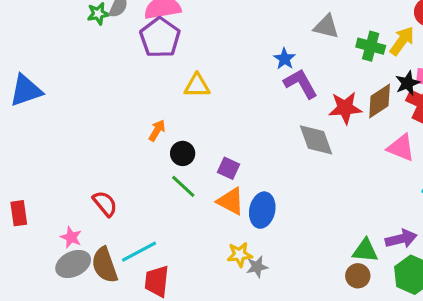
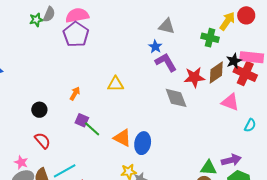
gray triangle: (326, 27) -> (167, 26), moved
yellow arrow: (402, 41) -> (227, 21), moved
yellow triangle: (197, 86) -> (116, 84), moved
black circle: (183, 153) -> (39, 110), moved
purple square: (228, 168) -> (82, 120), moved

